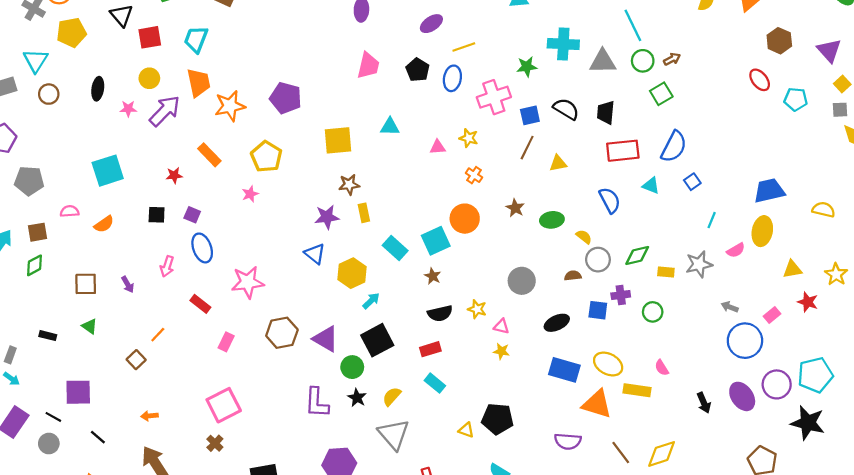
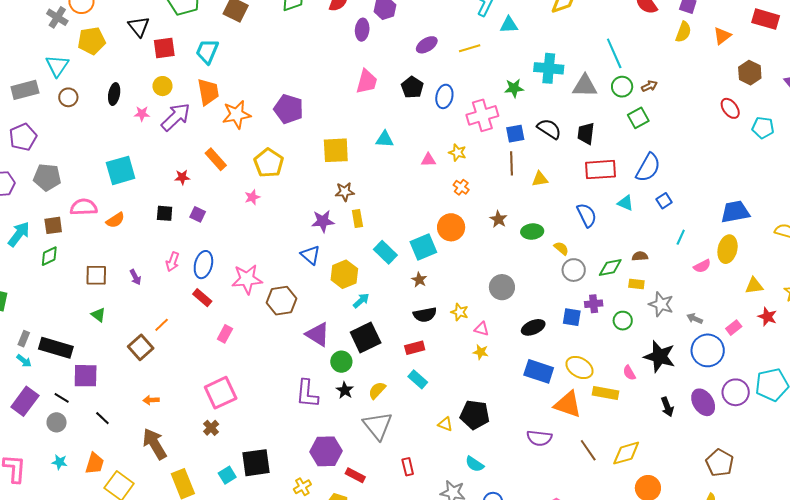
yellow line: (464, 47) -> (470, 48), moved
brown line: (527, 148) -> (512, 163), turned -30
pink semicircle: (70, 211) -> (84, 207), size x1.5
blue ellipse: (202, 248) -> (203, 265), moved, turned 32
gray star: (699, 264) -> (661, 304), moved, turned 30
brown semicircle: (573, 276) -> (640, 256), moved
brown hexagon: (282, 333) -> (282, 301), moved
black rectangle: (48, 336) -> (56, 348), moved, size x2.0
brown square: (136, 360) -> (141, 347), size x1.4
black star: (808, 423) -> (660, 356), moved

